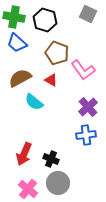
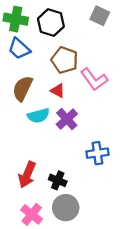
brown semicircle: (20, 78) -> (23, 88), turned -35
cyan semicircle: (34, 102) -> (38, 116), turned -54
purple cross: (88, 107) -> (67, 119), moved

